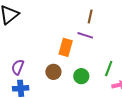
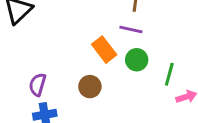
orange rectangle: (66, 47) -> (104, 50), turned -48
green circle: (81, 76) -> (137, 60), moved

